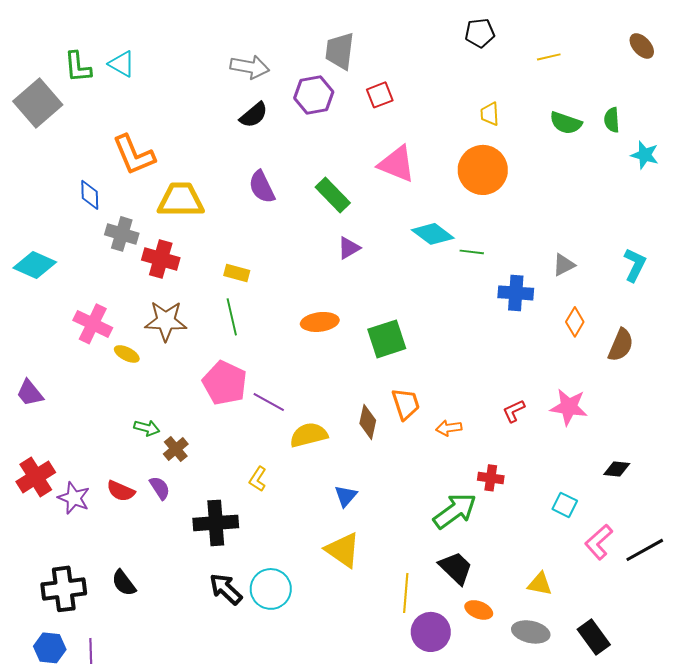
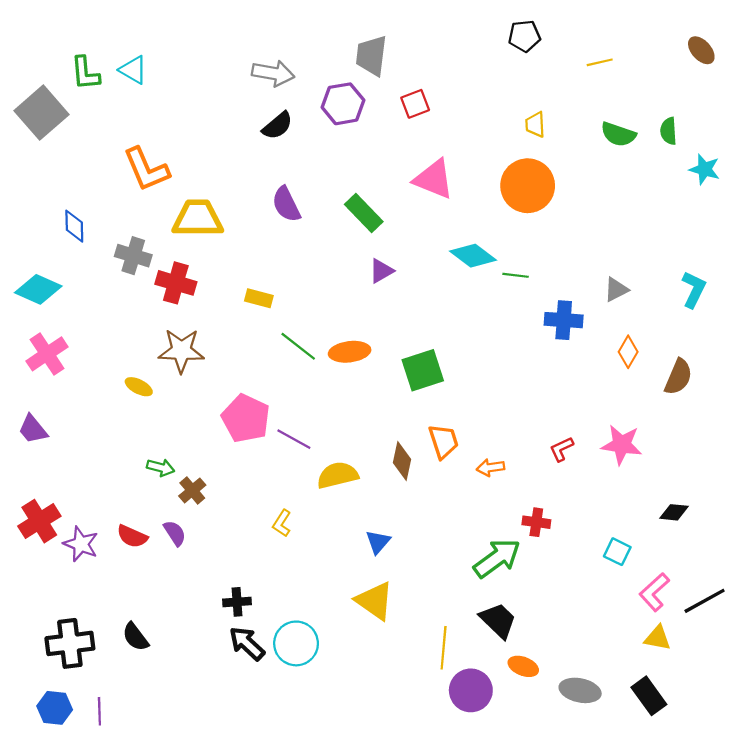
blue diamond: (90, 195) -> (74, 226), moved
green line: (232, 317) -> (298, 346), moved, turned -39
pink cross: (93, 324) -> (47, 354), moved, turned 30
black cross: (216, 523) -> (237, 602), moved, size x0.6
yellow triangle: (540, 584) -> (658, 638), moved

